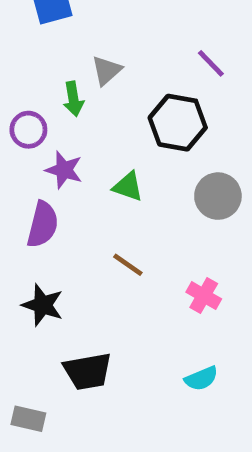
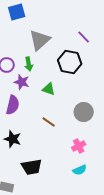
gray triangle: (107, 70) -> (40, 40), size x1.6
green arrow: (73, 99) -> (29, 64), moved
gray circle: (218, 196) -> (84, 112), moved
pink cross: (204, 296) -> (79, 146), moved, turned 32

